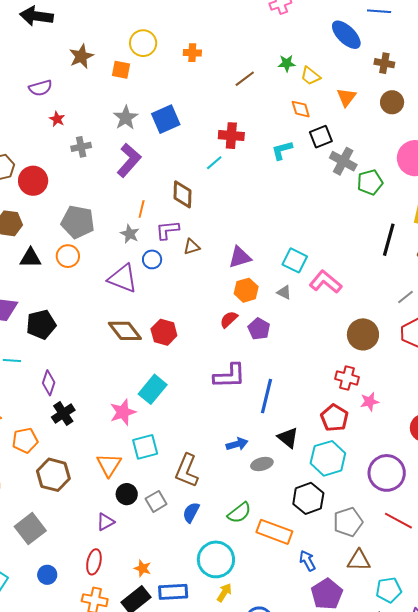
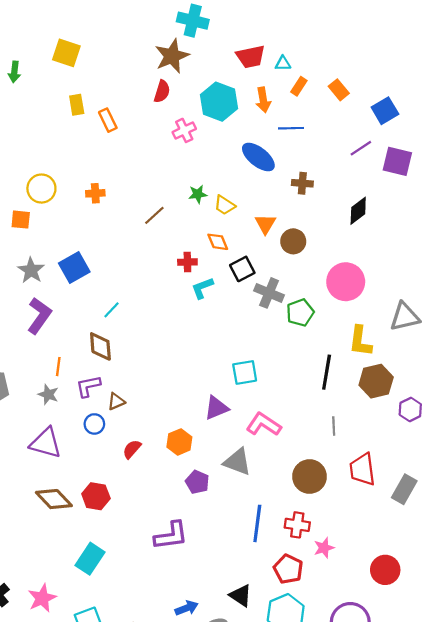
brown circle: (392, 102) -> (293, 241), moved
red cross: (231, 136) -> (187, 262), moved, size x0.7
cyan line: (214, 163) -> (112, 310), moved
purple triangle: (240, 257) -> (216, 408), moved
blue circle: (152, 259) -> (94, 424), moved
cyan square: (295, 260) -> (245, 372), moved, turned -30
gray triangle: (284, 292) -> (237, 462), moved, size x1.8
gray line: (405, 297) -> (334, 426), moved, turned -48
red semicircle: (229, 319) -> (132, 449), moved
blue line: (267, 396) -> (257, 523), moved
pink star: (123, 412) -> (42, 598), moved

